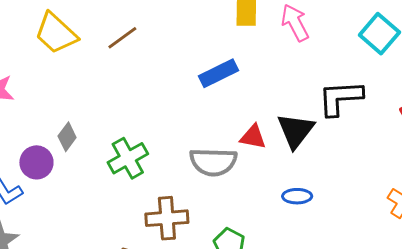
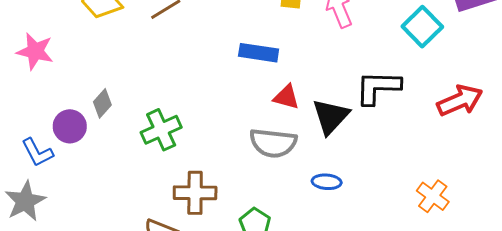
blue rectangle: (219, 73) -> (259, 53), turned 30
red triangle: (253, 137) -> (286, 97), moved
gray semicircle: (213, 162) -> (273, 143), moved

